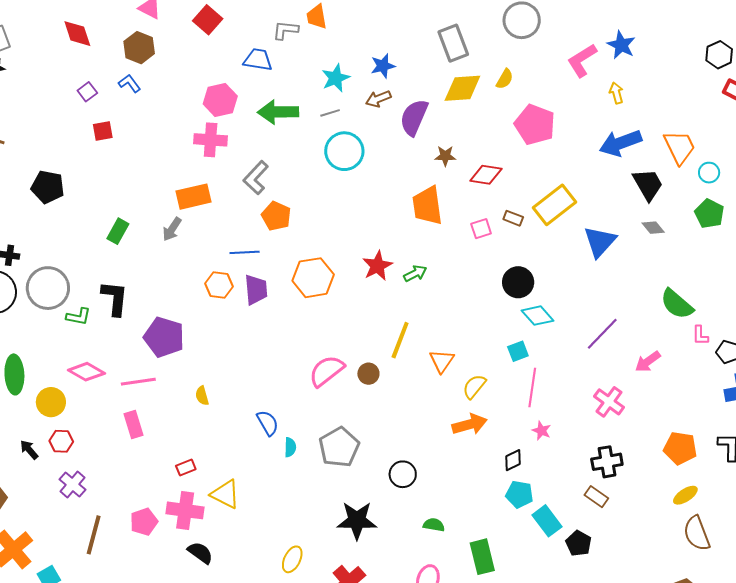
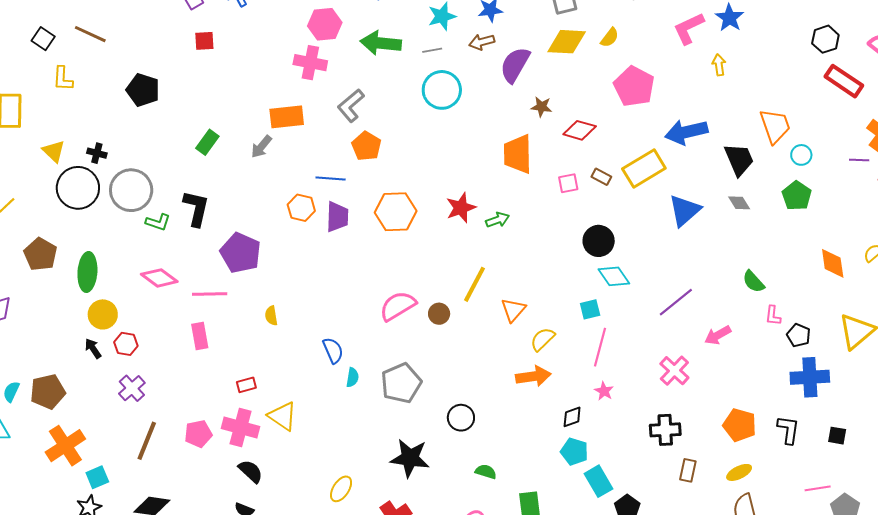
blue arrow: (621, 143) -> (686, 132), moved
green semicircle: (677, 304) -> (753, 282), size x0.7
yellow circle: (51, 402) -> (103, 314), moved
brown rectangle: (596, 497) -> (688, 470), moved, turned 60

